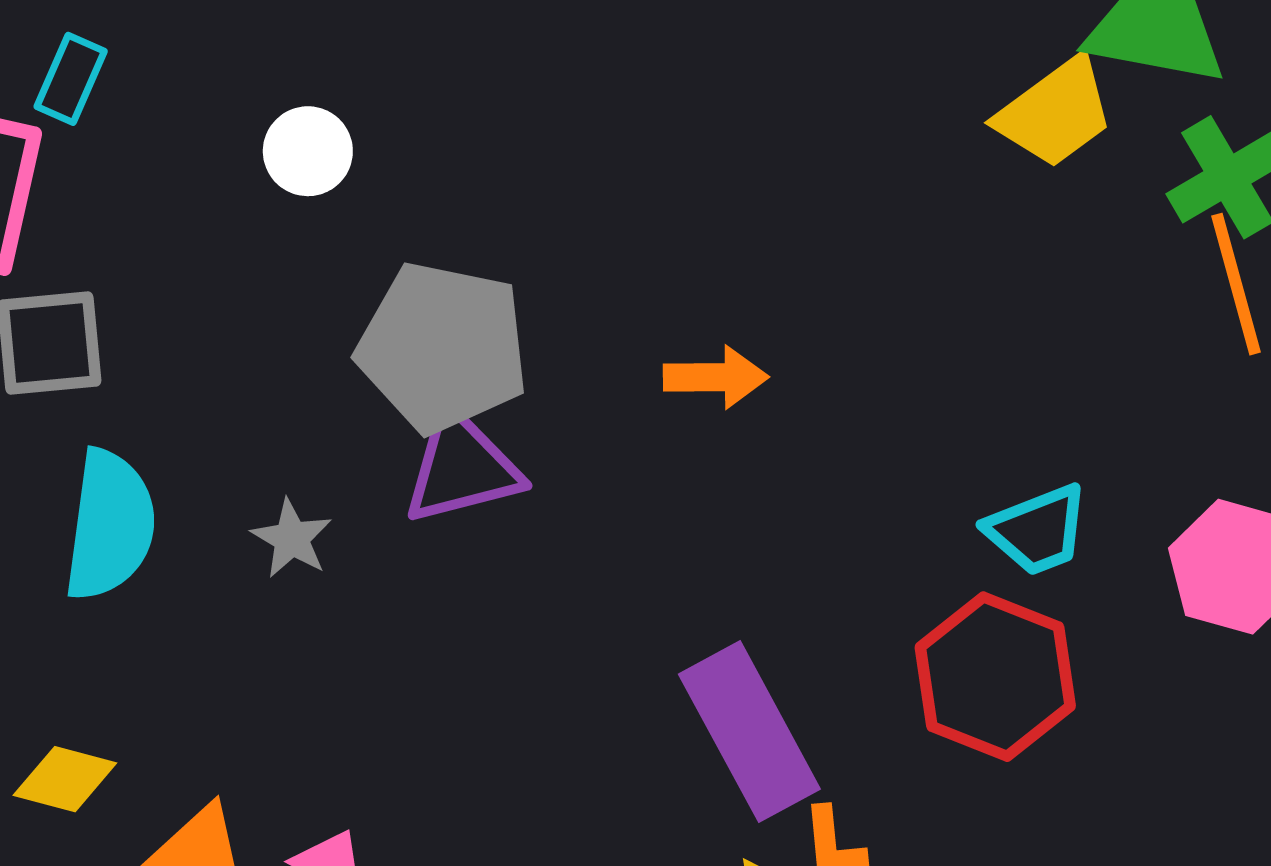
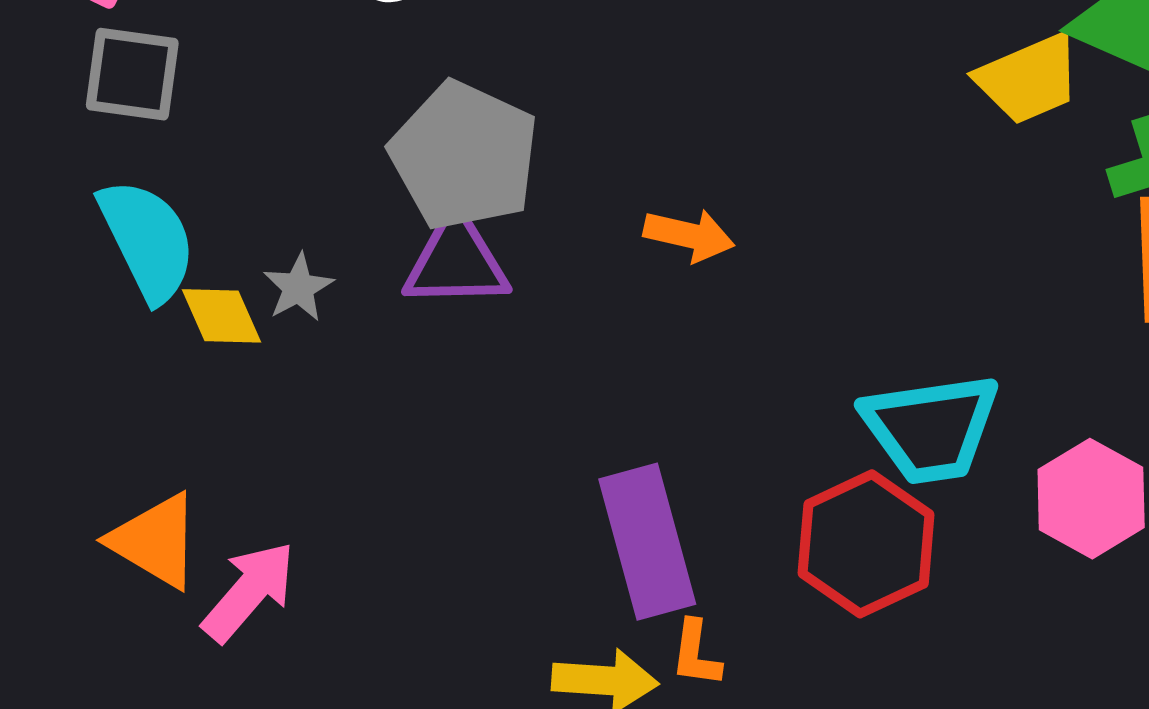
cyan semicircle: (110, 525) -> (147, 240), turned -47
cyan trapezoid: (1037, 530) -> (931, 428), size x1.5
yellow diamond: (65, 779) -> (221, 316), moved, turned 38

